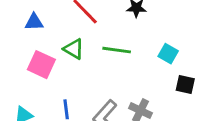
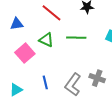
pink square: (41, 65) -> (25, 53), turned 30

